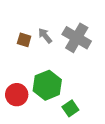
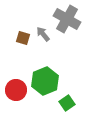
gray cross: (77, 38) -> (67, 19), moved

